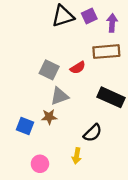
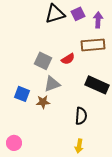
blue square: (25, 126) -> (22, 94), moved
black semicircle: (93, 133) -> (81, 116), turned -42
yellow arrow: (77, 156) -> (79, 146), moved
pink circle: (40, 164) -> (14, 143), moved

